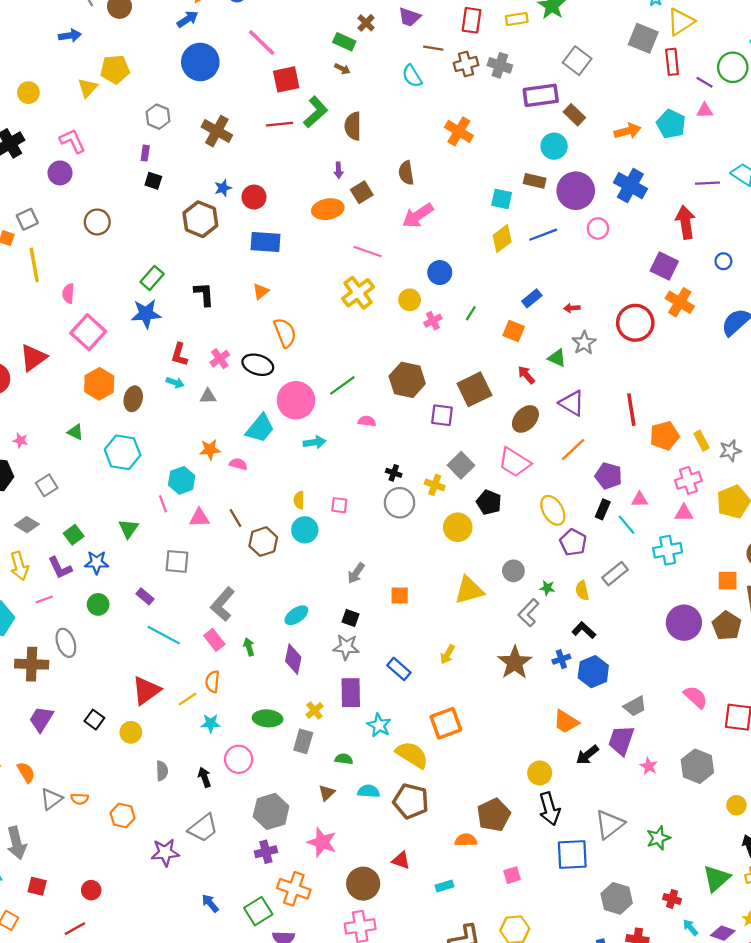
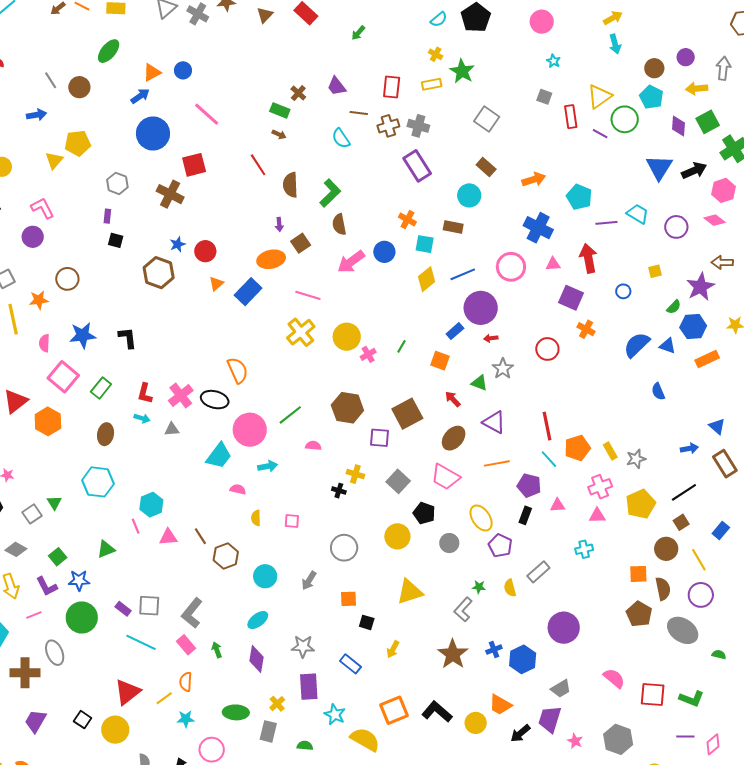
purple trapezoid: (409, 17) -> (337, 86), turned 35
yellow triangle: (681, 22) -> (599, 97), moved
gray square: (643, 38) -> (544, 97), size x0.6
red square: (286, 79) -> (194, 165), moved
purple rectangle: (541, 95) -> (417, 166), moved, turned 68
pink triangle: (705, 111) -> (553, 264), moved
green L-shape: (316, 112) -> (330, 193), moved
red line: (280, 124) -> (258, 165), moved, turned 65
cyan pentagon: (671, 124) -> (579, 197), moved
orange cross: (459, 131) -> (407, 220), moved, size x0.7
purple circle: (576, 191) -> (481, 308), moved
pink circle: (598, 228) -> (511, 267), size x1.5
blue rectangle: (265, 242) -> (248, 292), moved, turned -48
blue circle: (440, 273) -> (384, 252), moved
green rectangle: (152, 278) -> (101, 388), moved
orange triangle: (261, 291) -> (216, 284), moved
black L-shape: (204, 294) -> (128, 338), moved
yellow circle: (410, 300) -> (347, 337), size x1.4
orange cross: (680, 302) -> (586, 329), size x0.7
blue star: (146, 314) -> (83, 335), moved
red circle: (635, 323) -> (547, 349), size x0.7
pink cross: (220, 359) -> (181, 395), size x1.4
orange hexagon: (99, 384) -> (48, 421), moved
green triangle: (75, 432) -> (54, 503), moved, turned 35
orange star: (210, 450) -> (39, 300), moved
orange line: (573, 450) -> (497, 463), turned 35
pink semicircle: (238, 464) -> (238, 489), moved
yellow cross: (435, 485) -> (355, 474), moved
gray circle: (400, 503) -> (344, 548), moved
cyan line: (626, 525) -> (549, 459), moved
green triangle: (128, 529) -> (106, 549), turned 36
cyan circle: (305, 530) -> (265, 576), moved
cyan cross: (668, 550) -> (584, 549), size x0.7
gray square: (177, 561) -> (149, 606), moved
gray circle: (513, 571) -> (449, 543), moved
green circle: (98, 604) -> (82, 617), size x1.6
black square: (351, 618) -> (367, 622), moved
purple circle: (684, 623) -> (564, 628), moved
black L-shape: (584, 630) -> (437, 712), moved, size x1.4
yellow circle: (131, 732) -> (115, 730), size x1.4
yellow circle: (540, 773) -> (476, 723), moved

